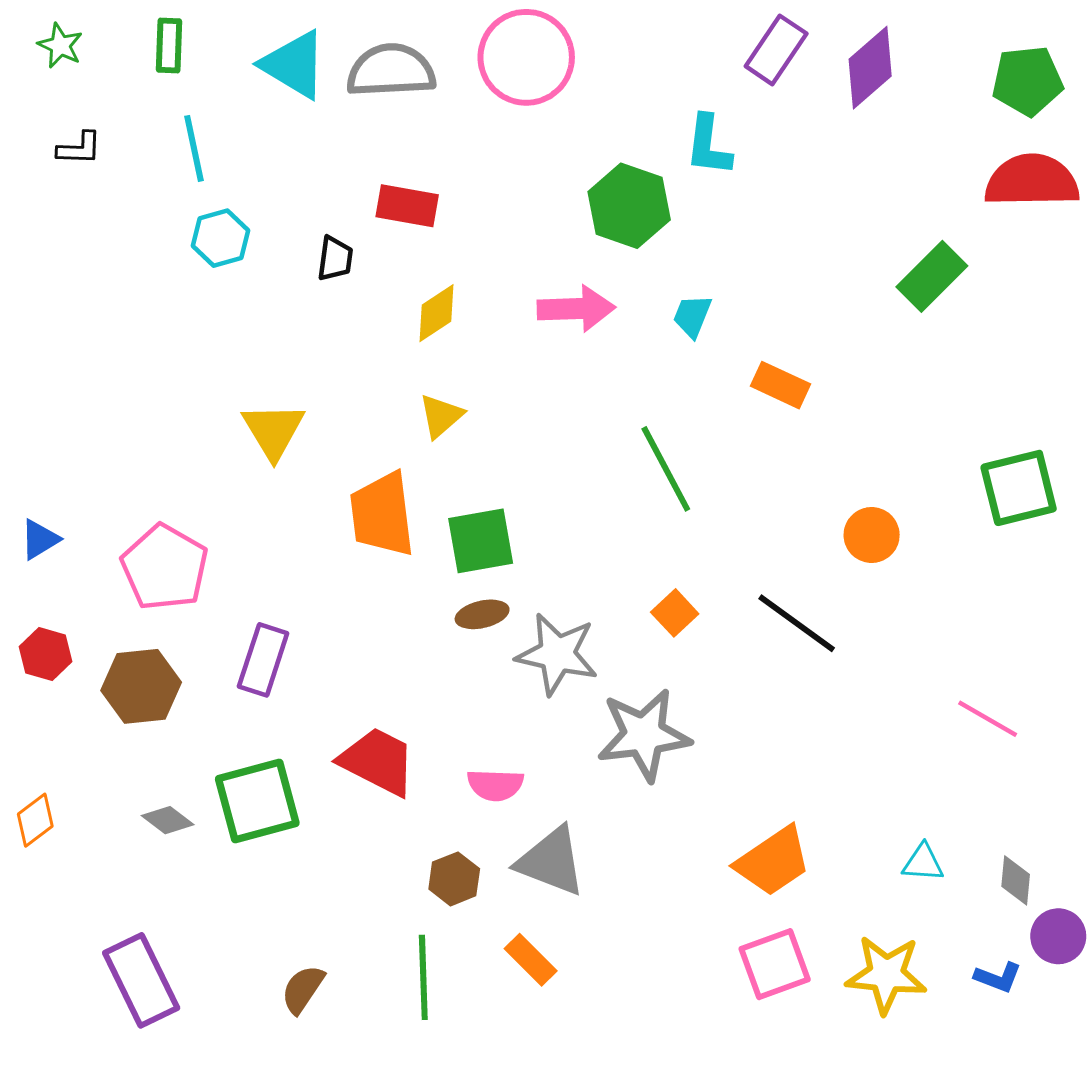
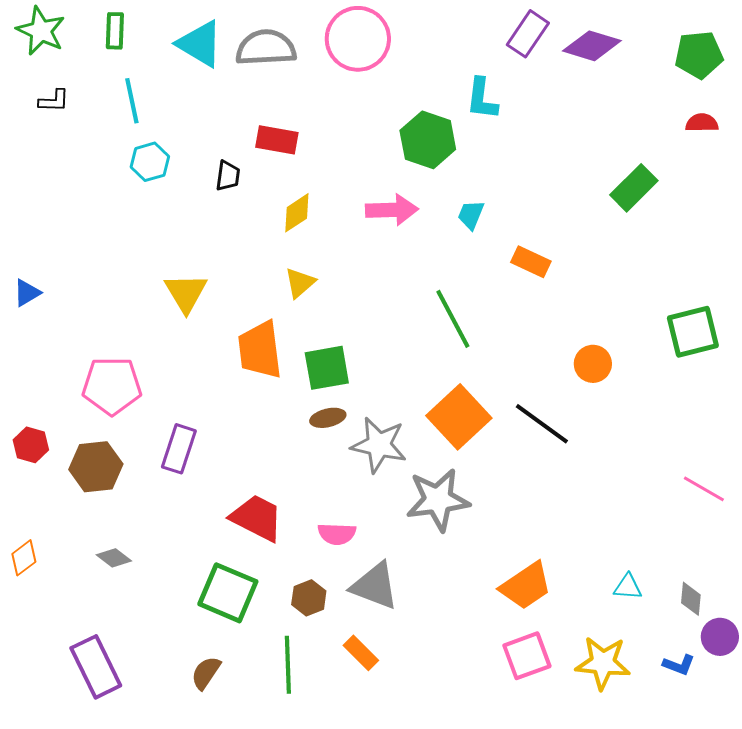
green star: (60, 46) -> (41, 31), size x1.6
purple diamond: (870, 68) -> (592, 46), turned 58
red semicircle: (1032, 181) -> (702, 123), size x0.5
blue triangle: (40, 539) -> (27, 293), moved
pink pentagon: (165, 567) -> (112, 386), turned -30
orange square: (675, 613) -> (459, 417), size x2.0
pink line: (988, 719) -> (704, 489), moved
green square: (257, 801) -> (228, 593), moved, turned 38

